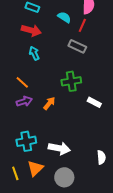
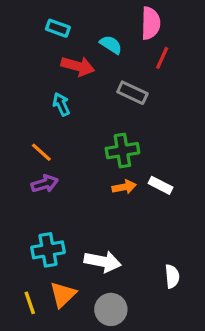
red line: (82, 25) -> (162, 58), moved
red arrow: (31, 30) -> (78, 66), moved
orange arrow: (49, 103) -> (124, 187), moved, turned 40

